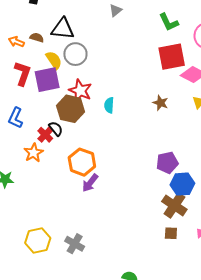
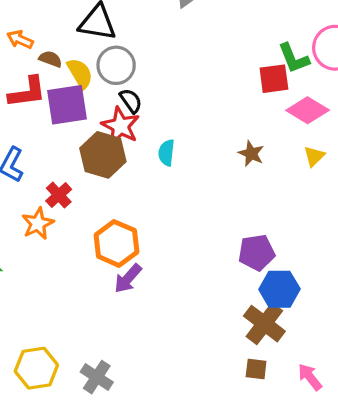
green L-shape: (169, 22) -> (294, 58), moved
brown semicircle: (37, 38) -> (50, 59), moved
red square: (172, 57) -> (274, 79), size x0.7
red L-shape: (23, 73) -> (27, 92), turned 60
black semicircle: (56, 129) -> (131, 101), moved

